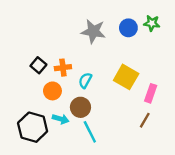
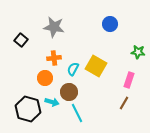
green star: (152, 23) -> (138, 52), moved
gray star: (93, 31) -> (54, 27), moved
black square: (38, 65) -> (21, 40), moved
yellow square: (126, 77) -> (96, 66), moved

